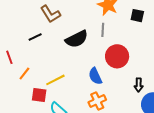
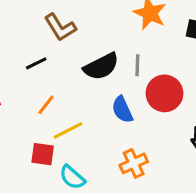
gray line: (103, 30) -> (137, 65), moved
orange line: (24, 74) -> (46, 105), moved
blue semicircle: (95, 76) -> (122, 110), moved

